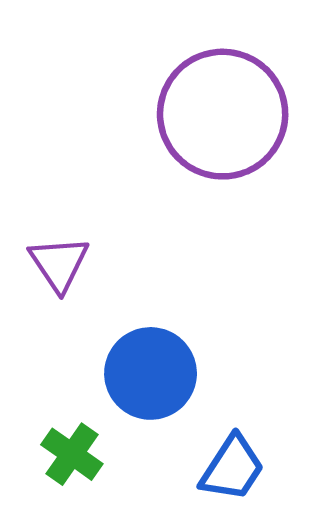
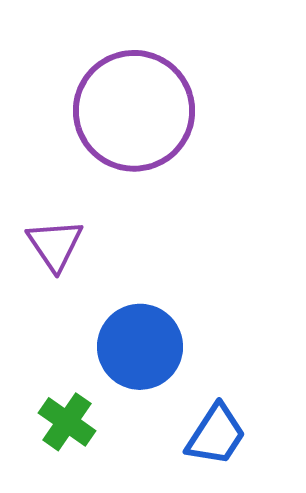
purple circle: (223, 114) -> (134, 111), moved

